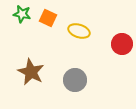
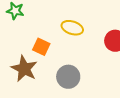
orange square: (48, 18) -> (41, 47), moved

